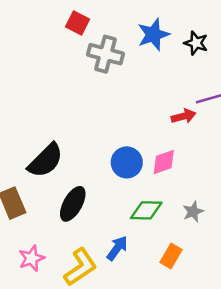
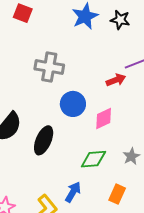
gray cross: (105, 54) -> (49, 67), moved
blue circle: (127, 162) -> (73, 104), moved
black ellipse: (73, 204) -> (44, 140), moved

